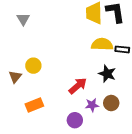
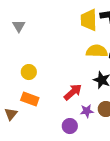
brown triangle: (15, 77) -> (11, 114), moved
orange rectangle: (34, 105) -> (30, 99), moved, turned 42

